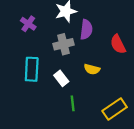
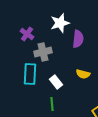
gray cross: (64, 44) -> (43, 52), moved
green line: (73, 103) -> (52, 104), moved

